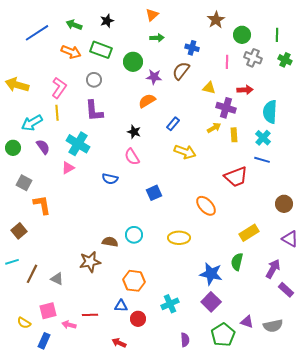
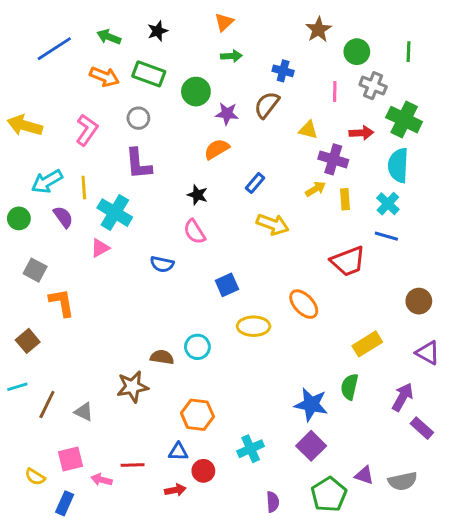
green cross: (285, 60) -> (404, 120), moved, size x1.6
yellow line: (57, 113) -> (84, 187), moved
yellow ellipse: (179, 238) -> (254, 326), moved
red arrow: (119, 343) -> (175, 490), moved, turned 144

